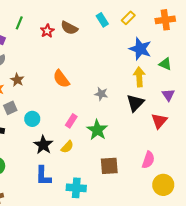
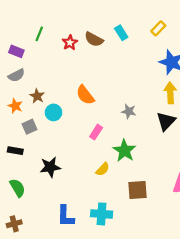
cyan rectangle: (102, 20) -> (121, 33), moved
cyan circle: (32, 119) -> (53, 112), moved
pink rectangle: (71, 121) -> (96, 132), moved
black star: (43, 145) -> (50, 167), moved, turned 30
yellow semicircle: (67, 147) -> (103, 169), moved
blue L-shape: (43, 176) -> (66, 216), moved

